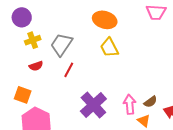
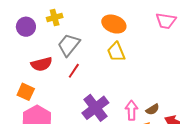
purple circle: (22, 17) -> (26, 27), moved
yellow cross: (33, 40) -> (55, 17), moved
red semicircle: (36, 66) -> (42, 64), size x1.5

